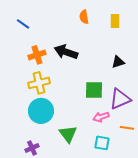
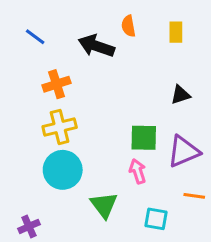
black arrow: (66, 52) -> (96, 46), moved
pink arrow: (101, 117) -> (138, 171), moved, turned 91
purple cross: (32, 148) -> (29, 226), moved

